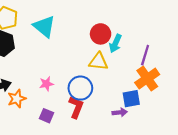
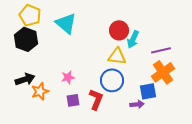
purple line: (145, 55) -> (161, 50), turned 60
blue circle: (80, 88) -> (112, 80), moved
purple square: (46, 116) -> (73, 100), moved, turned -32

